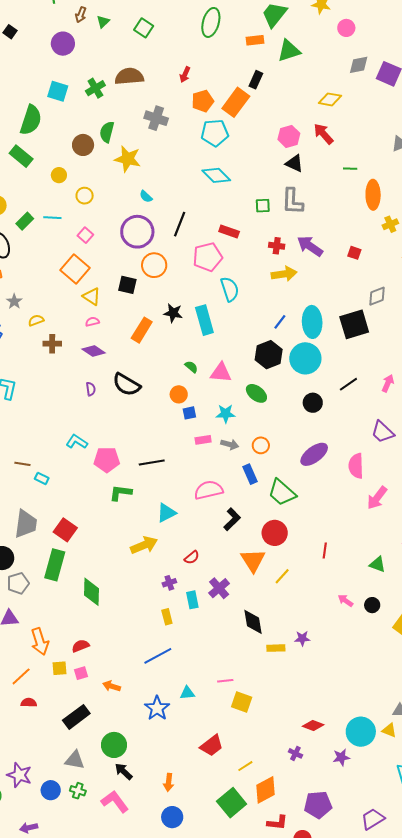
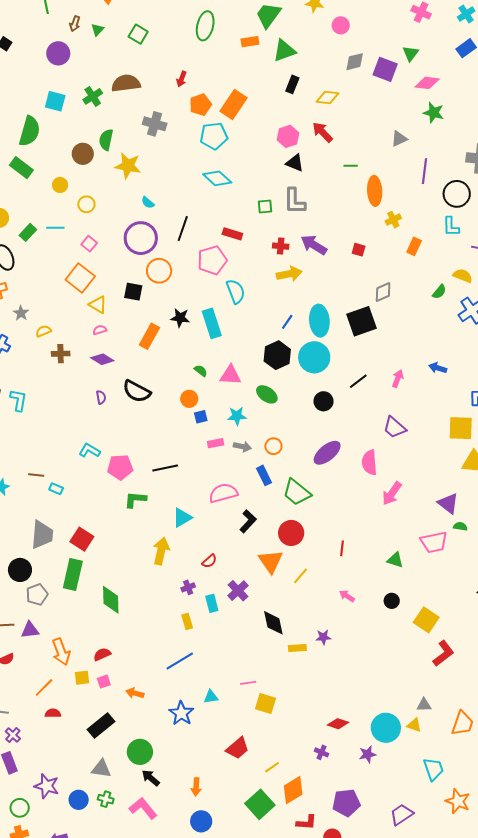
black rectangle: (256, 80) -> (292, 84), moved
yellow arrow: (144, 545) -> (161, 551), turned -52
pink arrow: (346, 601) -> (347, 596), moved

